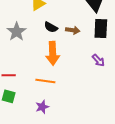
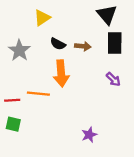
orange line: (45, 81) -> (38, 94), moved
purple star: (42, 107) -> (89, 135), moved

